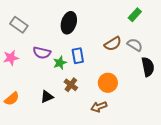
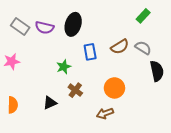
purple semicircle: (42, 53) -> (45, 28), moved
blue rectangle: (78, 56) -> (90, 52), moved
orange semicircle: (12, 99) -> (13, 105), turned -49

